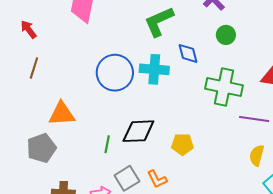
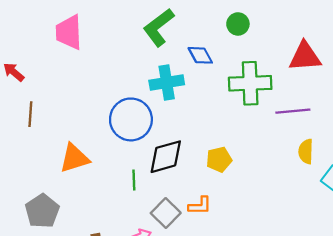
blue circle: (115, 73) -> (131, 119), moved
gray pentagon: (41, 148) -> (42, 211), moved
orange L-shape: (157, 179) -> (200, 206), turned -50

